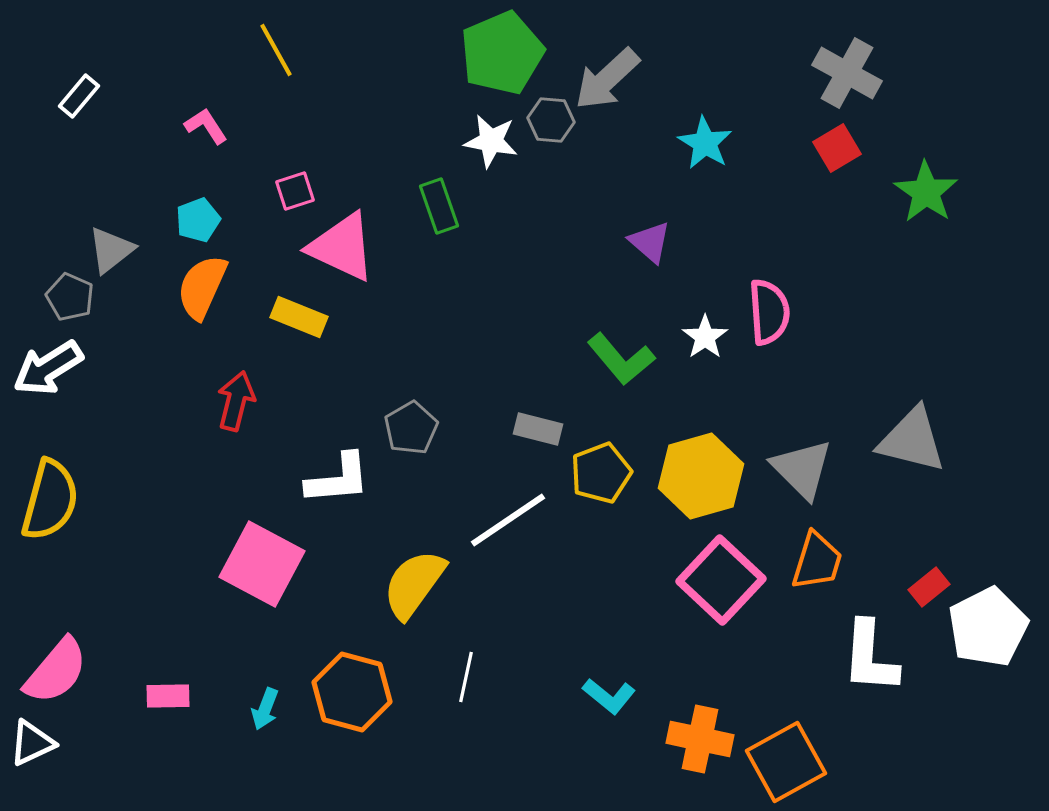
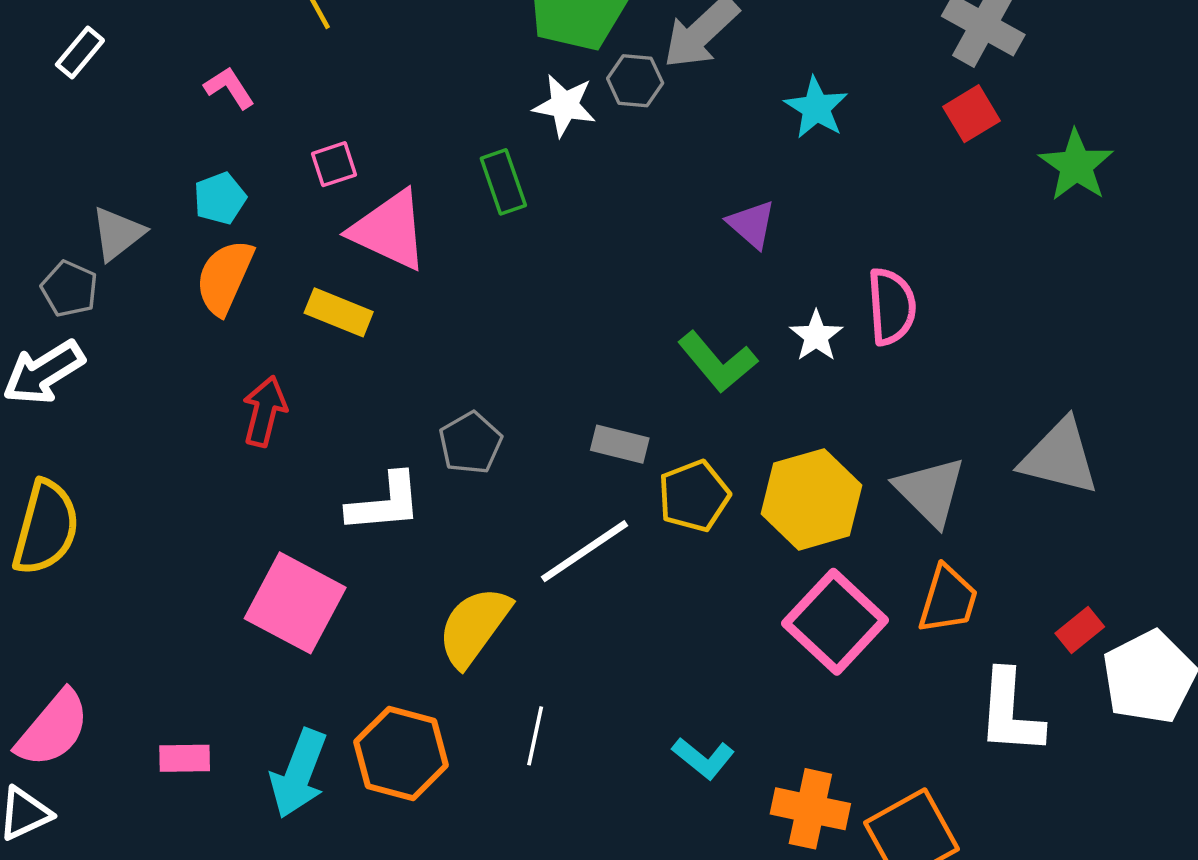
cyan arrow: (265, 709) -> (299, 773), size x1.8

